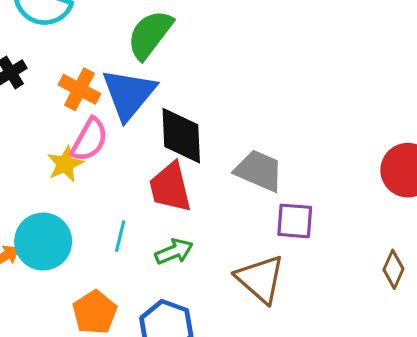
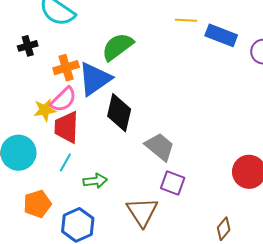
orange cross: (79, 89) -> (66, 68), turned 30
red trapezoid: (170, 187) -> (67, 127), moved

